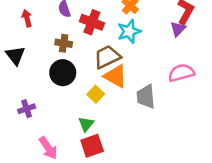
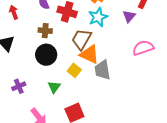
purple triangle: (178, 29) -> (129, 16), moved
brown trapezoid: (107, 57) -> (82, 39), turned -30
gray trapezoid: (146, 97) -> (102, 70), moved
green triangle: (86, 124) -> (54, 87), moved

